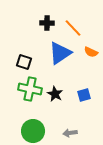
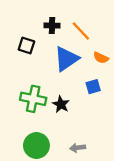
black square: (24, 62) -> (26, 46), moved
blue square: (84, 95) -> (93, 87), moved

